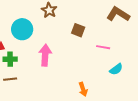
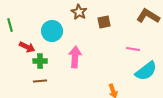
brown square: (78, 30) -> (104, 22), moved, turned -32
cyan semicircle: (116, 69) -> (146, 71), size x1.6

